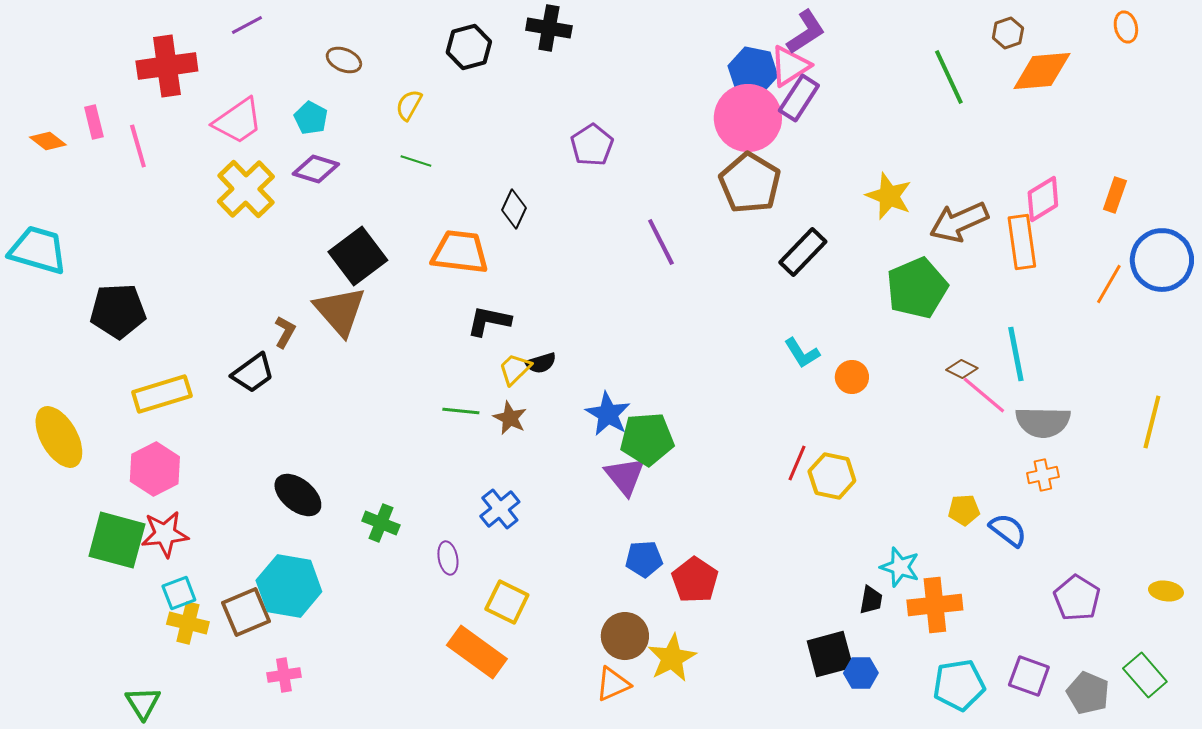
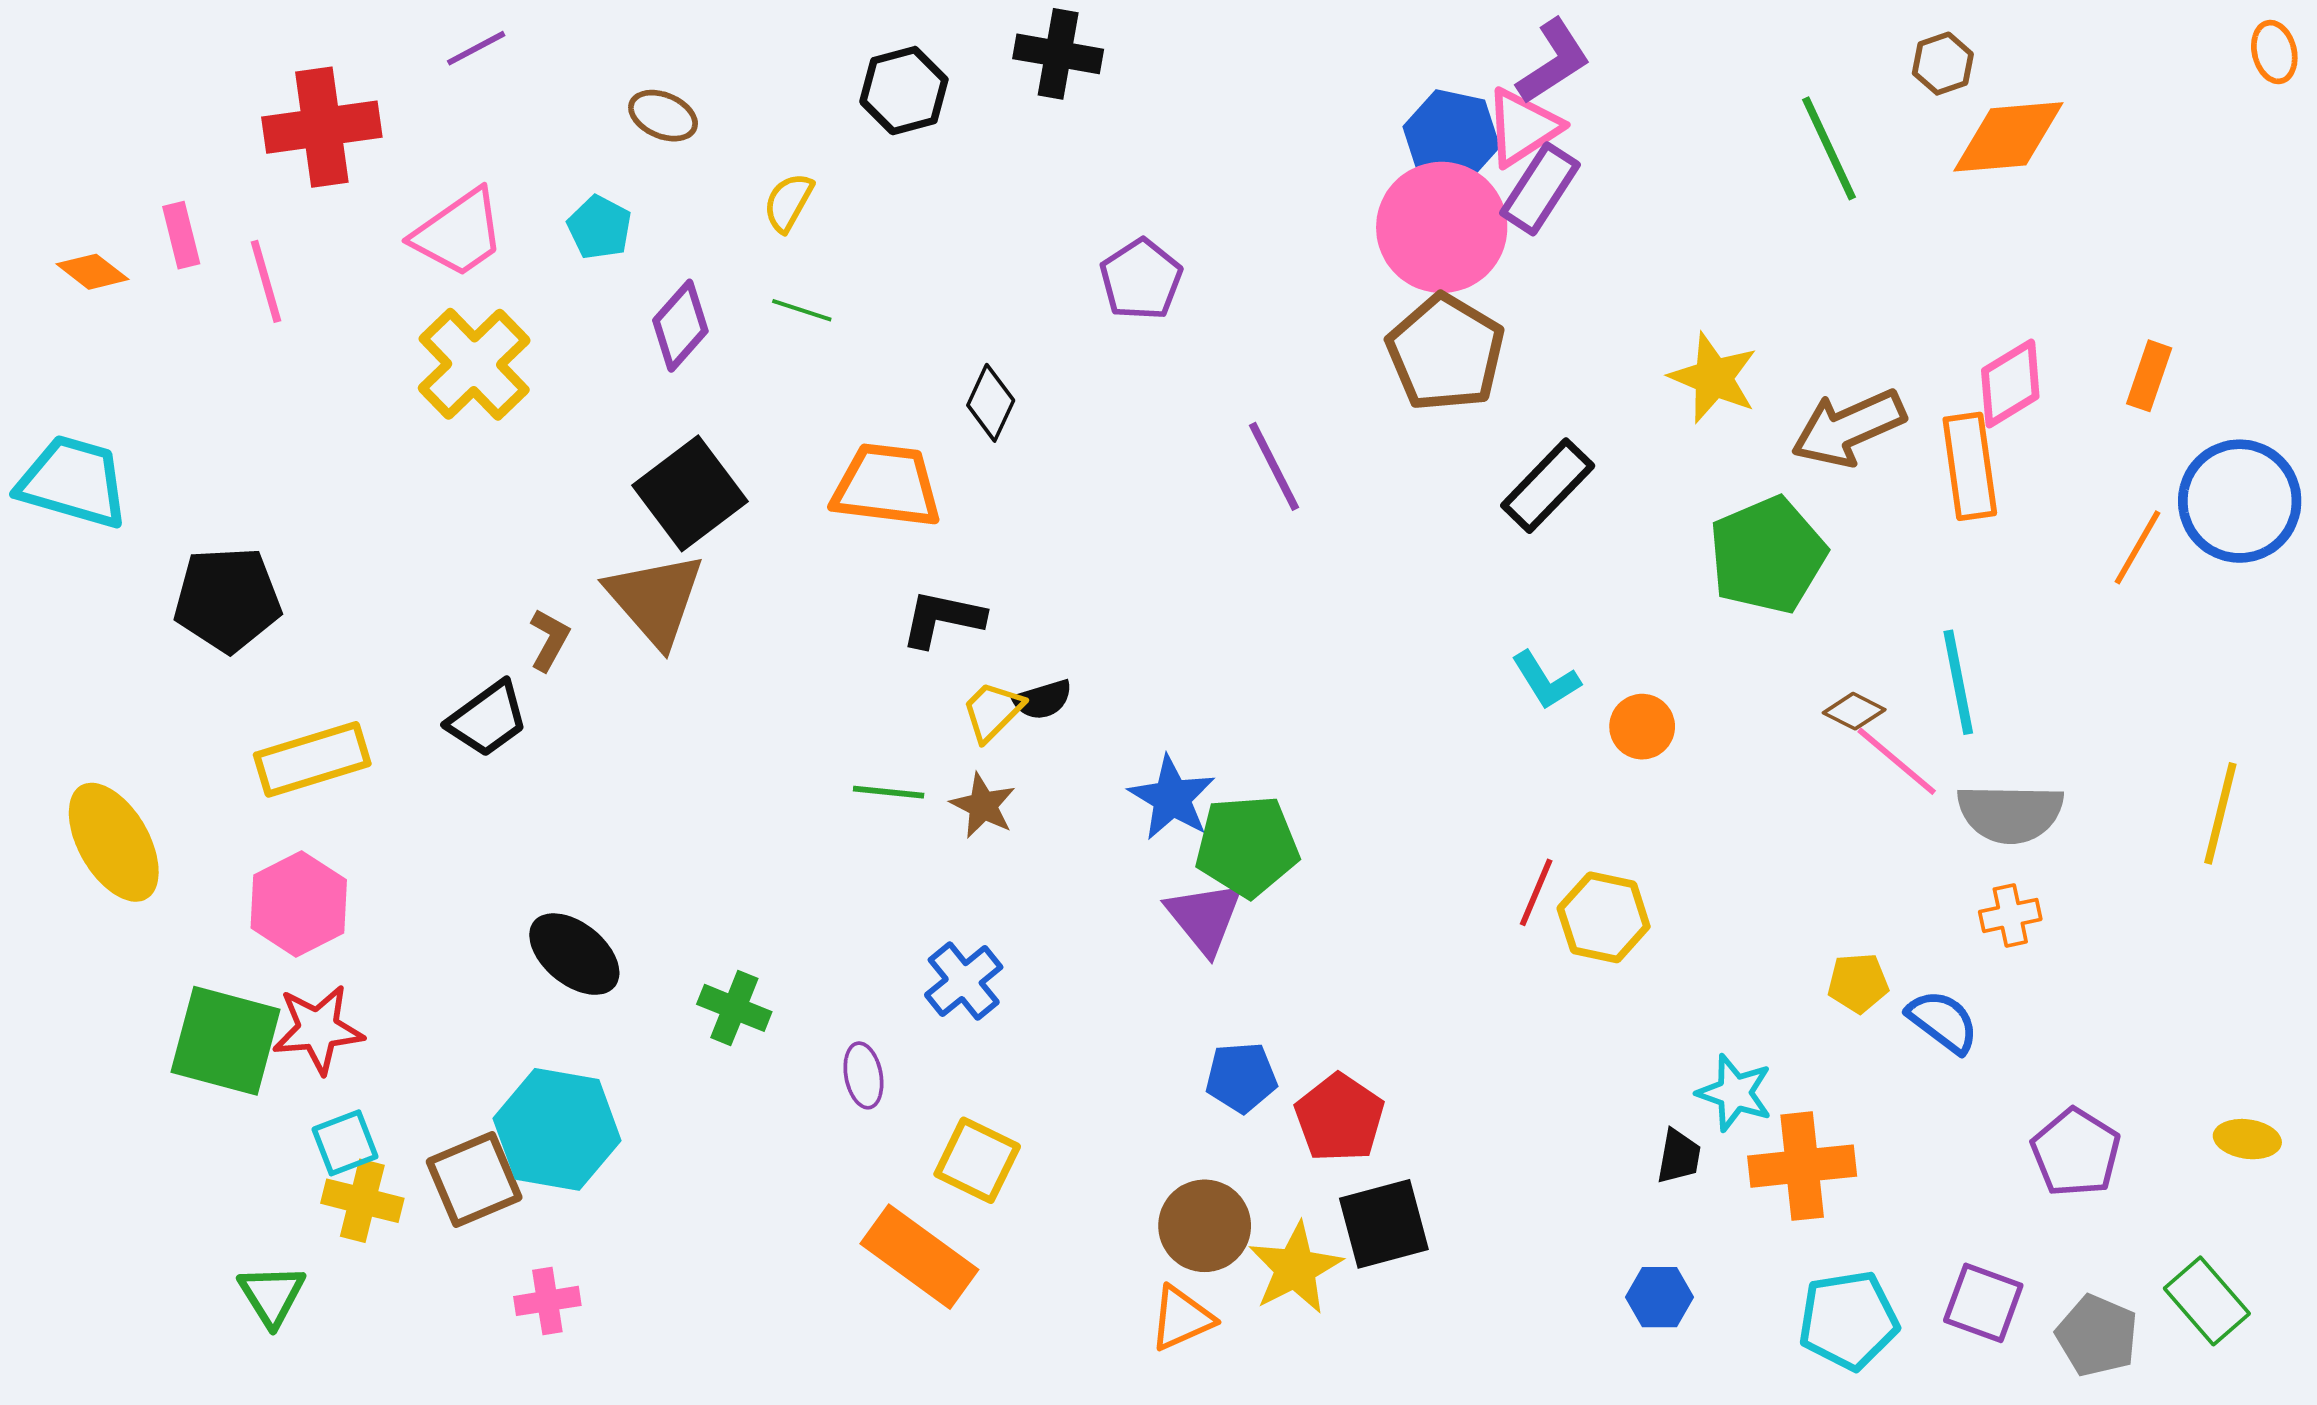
orange ellipse: (1126, 27) -> (2274, 52), moved
purple diamond: (316, 169) -> (680, 326), moved, turned -66
black square: (830, 654) -> (1384, 1224), moved
green triangle: (143, 703) -> (272, 1295), moved

